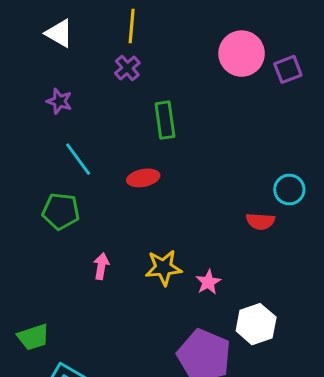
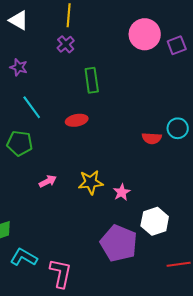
red semicircle: (260, 221) -> (152, 138), moved
pink arrow: (101, 266) -> (48, 181), turned 54

